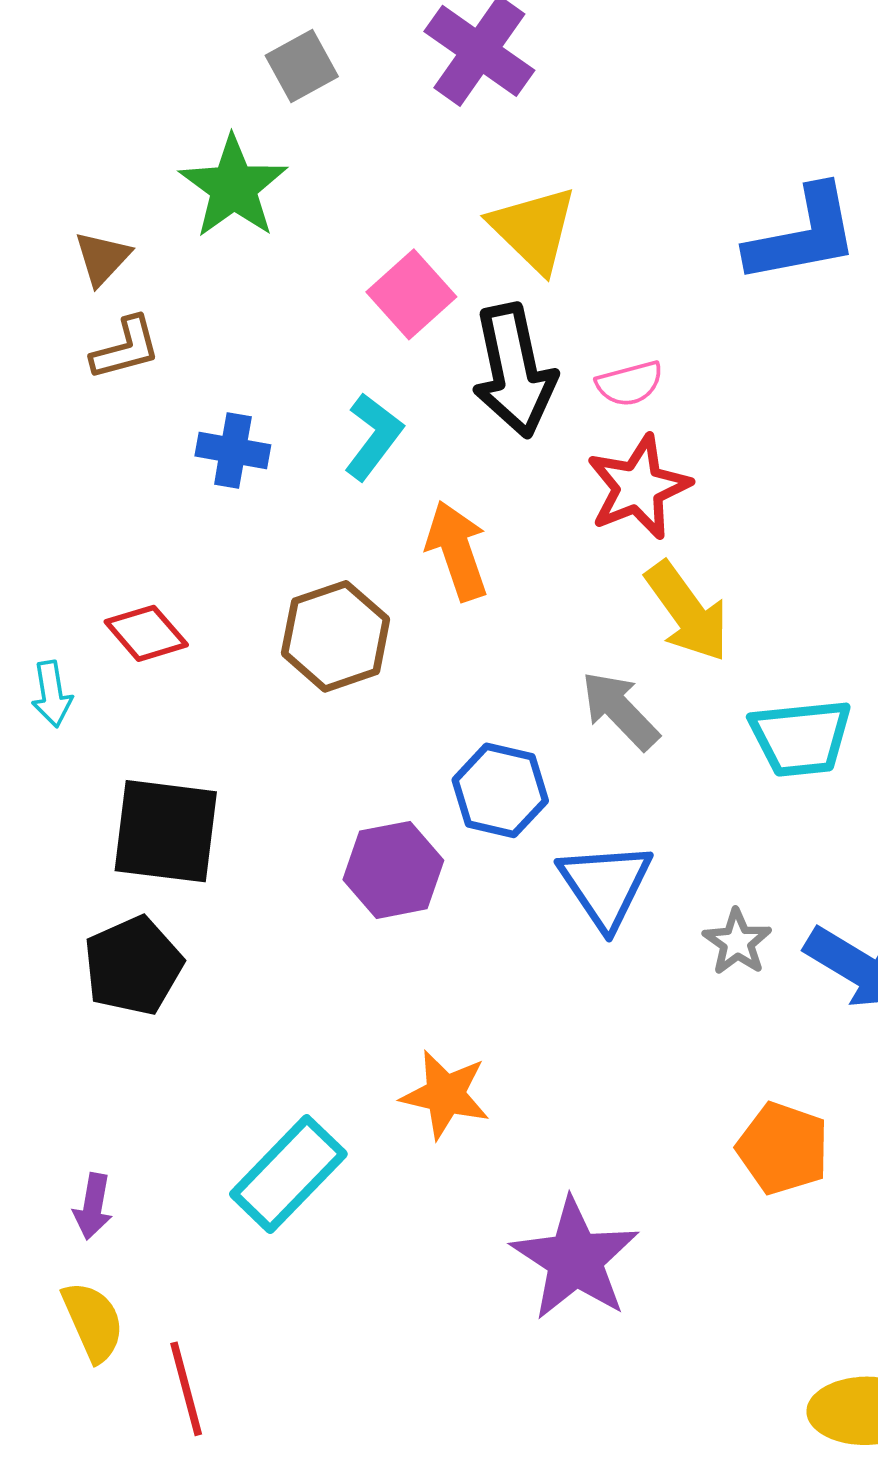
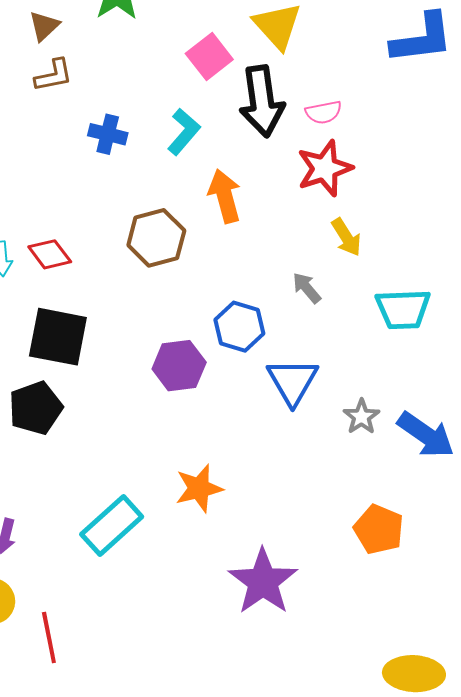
yellow arrow: (687, 612) -> (346, 237), size x0.7
red diamond: (146, 633) -> (50, 254), moved
gray arrow: (620, 710) -> (307, 288), size x0.7
orange star: (445, 1095) -> (199, 488), turned -30

